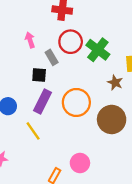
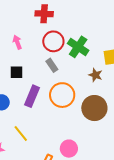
gray rectangle: (52, 57) -> (52, 65), moved
black square: (39, 75) -> (16, 72), moved
yellow line: (33, 131) -> (21, 134), moved

